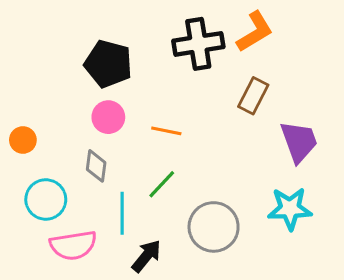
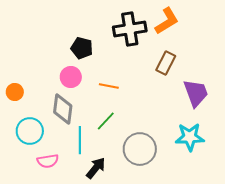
black pentagon: (108, 64) -> (82, 48), moved, size x0.7
gray diamond: (96, 166) -> (63, 109), size x1.4
pink semicircle: (73, 245) -> (48, 161), size x0.7

